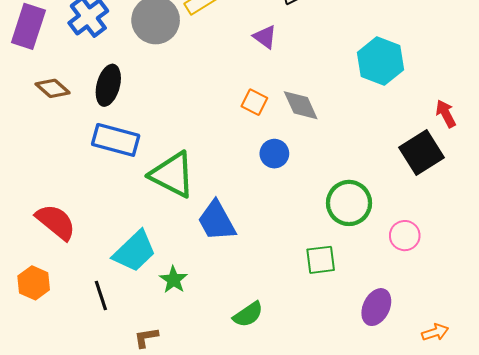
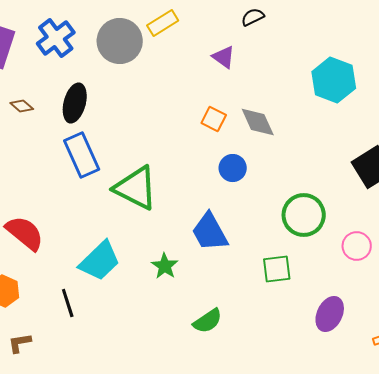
brown diamond: (53, 88) -> (22, 106), size x0.7
blue rectangle: (116, 140) -> (82, 155), turned 51
blue trapezoid: (217, 221) -> (210, 232), moved
green star: (173, 280) -> (165, 266), moved
brown L-shape: (146, 338) -> (20, 343), moved

